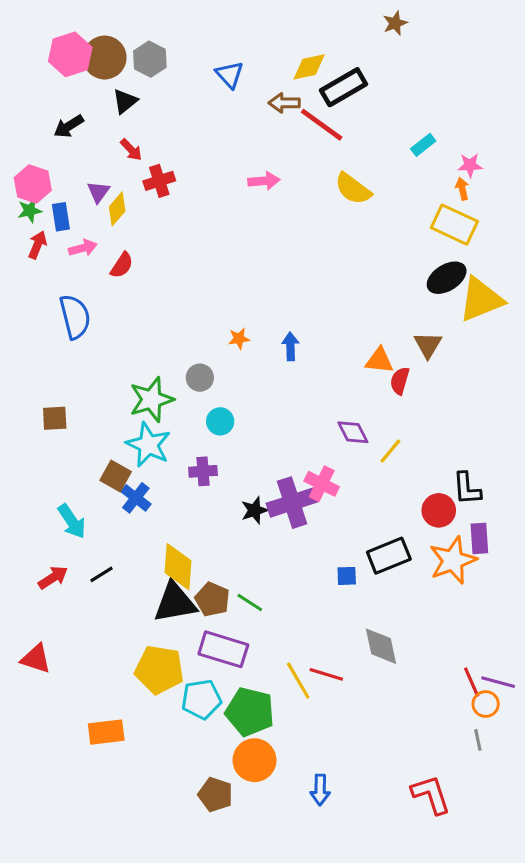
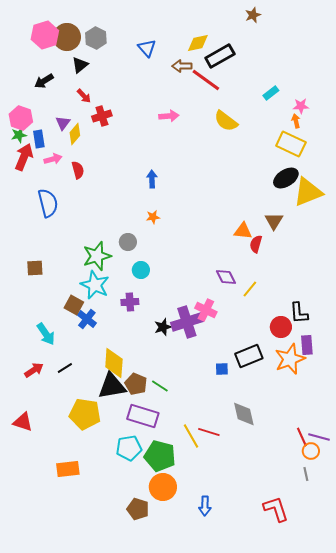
red arrow: (37, 245) -> (24, 157), size x1.5
red semicircle: (122, 265) -> (78, 170), turned -48
blue arrow: (290, 346) -> (152, 179), moved
yellow pentagon: (159, 670) -> (85, 414), moved

